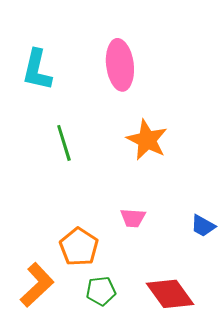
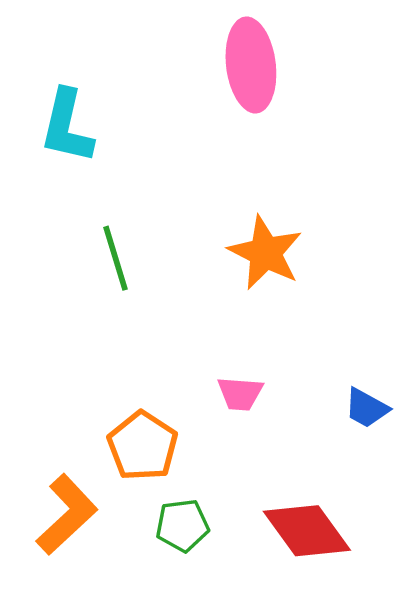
pink ellipse: (120, 65) -> (251, 65), moved

